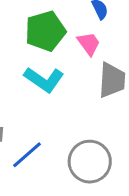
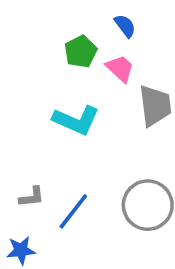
green pentagon: (45, 31) -> (81, 52), moved, size x0.7

